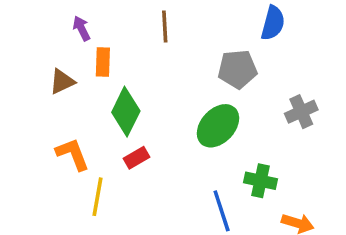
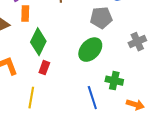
red rectangle: (136, 158) -> (44, 68), turned -40
yellow line: (97, 197) -> (31, 98), moved

